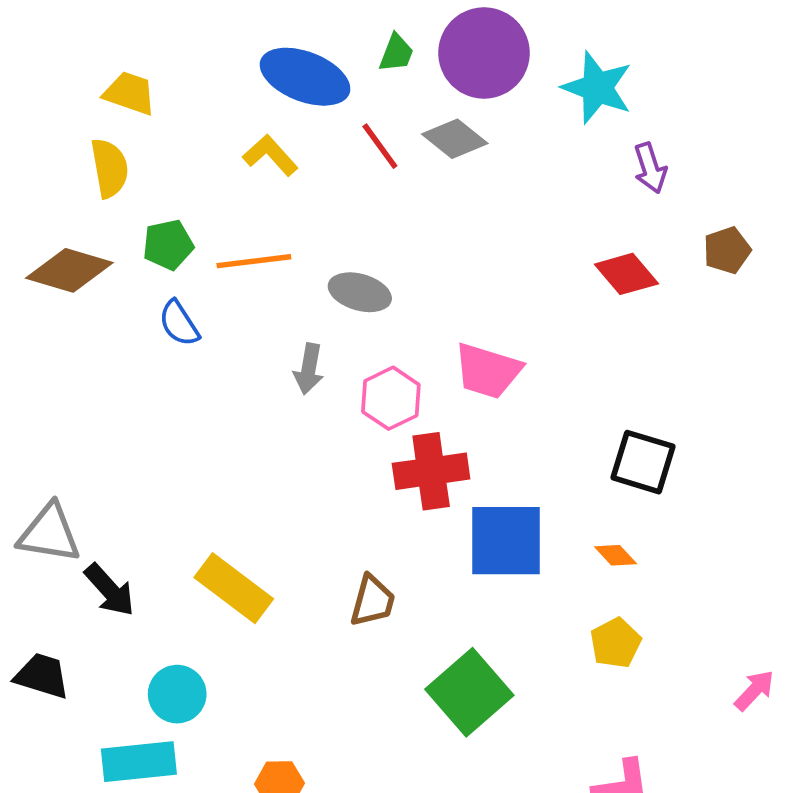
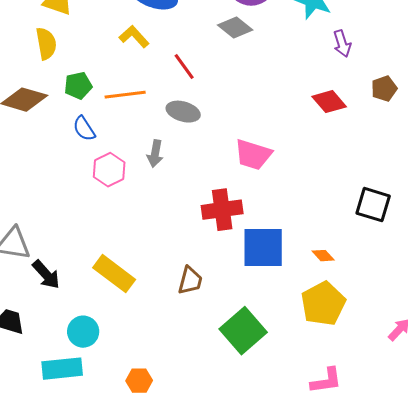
red line: (380, 146) -> (184, 67), moved
pink hexagon: (391, 398) -> (109, 170), moved
black square: (643, 462) -> (373, 205), moved
yellow pentagon: (616, 643) -> (323, 304), size x1.6

